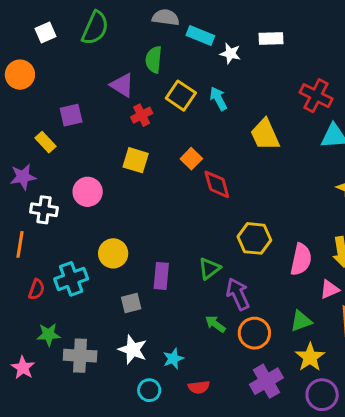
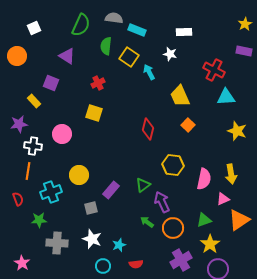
green semicircle: (95, 28) -> (81, 25), moved
white star: (230, 54) -> (170, 54), moved
purple triangle: (122, 85) -> (67, 56), moved
yellow square: (181, 96) -> (129, 57), moved
purple square: (71, 115) -> (51, 83), turned 35
orange square: (191, 159) -> (188, 125), moved
red diamond: (217, 184) -> (148, 129), turned 30
orange line: (20, 244) -> (28, 171), moved
purple rectangle: (161, 276) -> (111, 190), turned 36
red semicircle: (36, 289) -> (18, 199), moved, turned -40
green star: (49, 335) -> (39, 220), moved
pink star: (23, 368) -> (22, 263), moved

